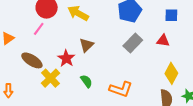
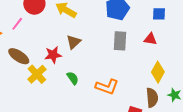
pink line: (39, 29) -> (17, 24), moved
gray rectangle: (133, 43) -> (120, 41), turned -42
red star: (66, 58) -> (53, 55), turned 30

